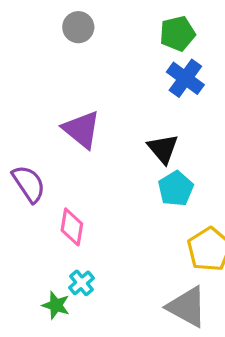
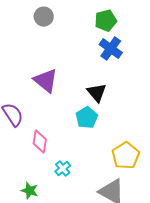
cyan pentagon: (176, 189) -> (87, 118), moved
cyan cross: (81, 283) -> (63, 169), moved

